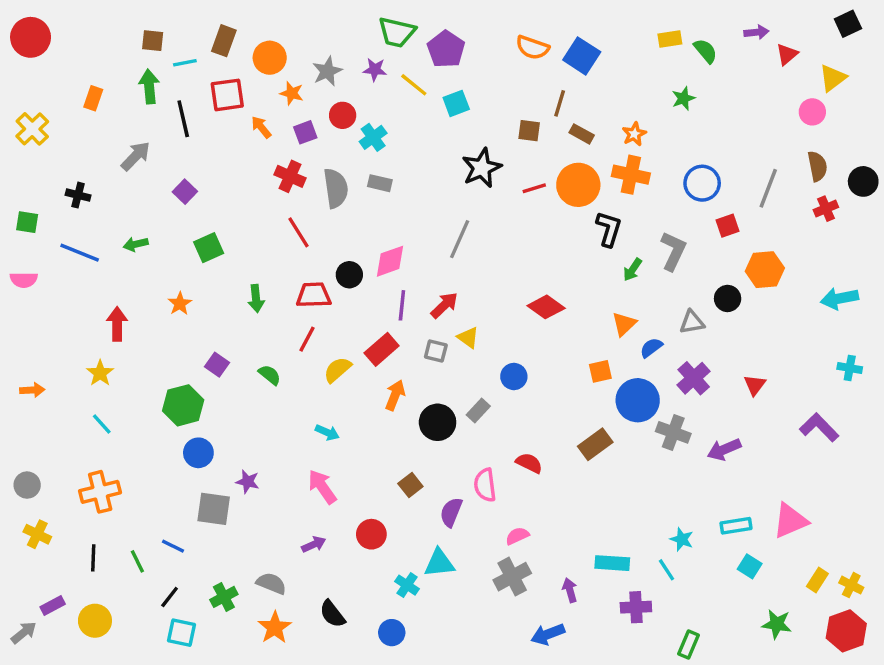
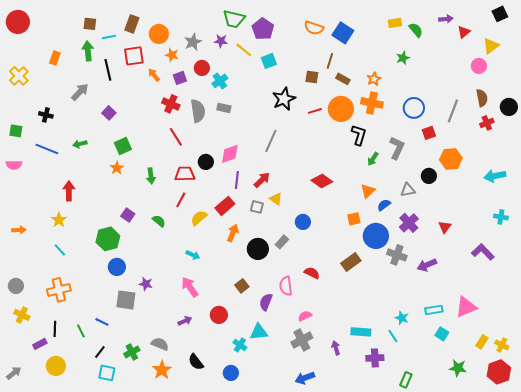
orange star: (180, 304) -> (117, 168), moved
purple rectangle: (53, 605) -> (40, 344), moved
blue arrow: (548, 634) -> (305, 378), moved

